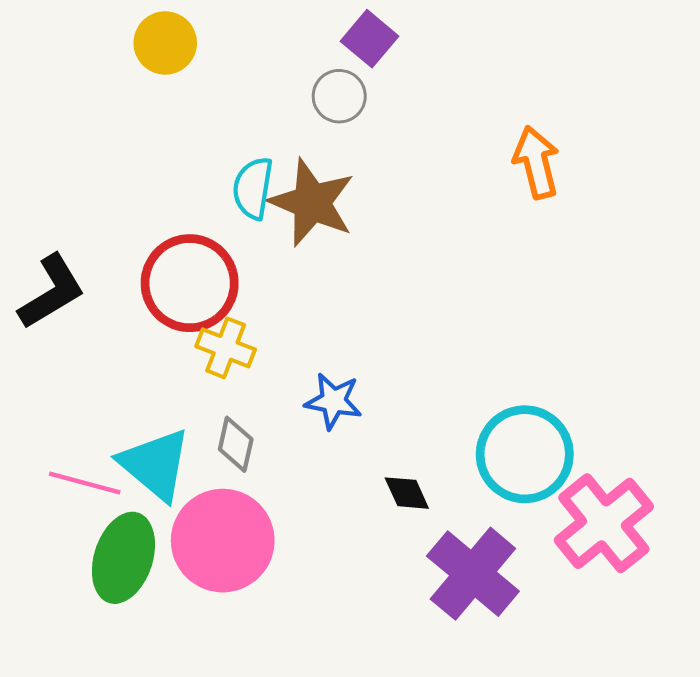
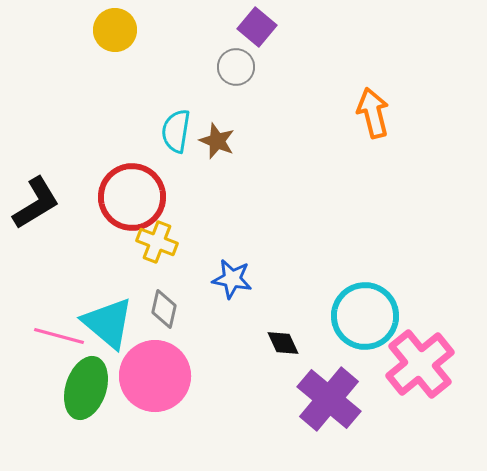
brown star: (312, 203) -> (217, 141), size x0.6

